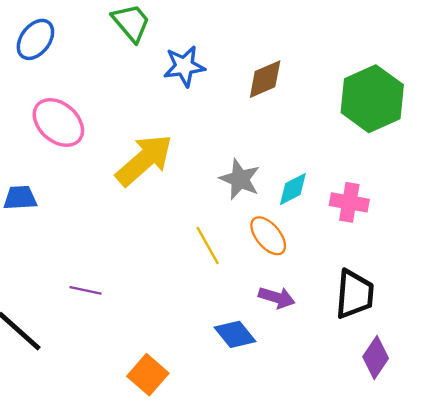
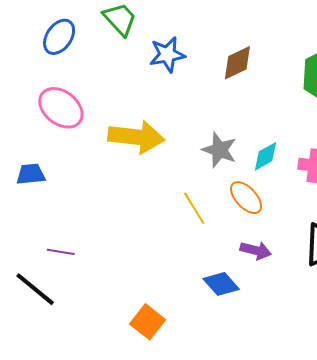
blue ellipse: (35, 39) -> (59, 37), moved
yellow arrow: (144, 160) -> (136, 137), turned 50
purple line: (86, 290) -> (61, 252), moved

